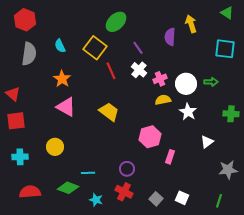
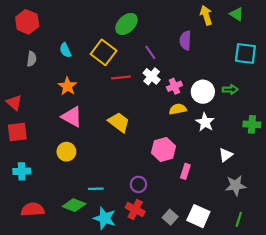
green triangle: (227, 13) -> (237, 14), moved
yellow arrow: (191, 24) -> (206, 15), moved
gray semicircle: (29, 54) -> (32, 59), size x0.6
red line: (111, 71) -> (121, 77), turned -72
yellow circle: (55, 147) -> (66, 152), moved
gray star: (228, 170) -> (236, 186), moved
white square: (182, 198) -> (198, 216), size x1.5
cyan star: (96, 200) -> (105, 218), size x1.5

